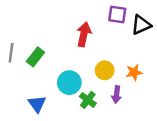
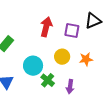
purple square: (117, 15) -> (72, 31), moved
purple arrow: (117, 95) -> (70, 87), moved

